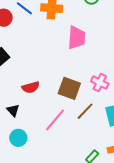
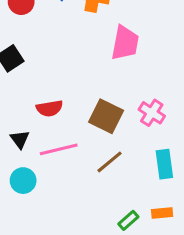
brown line: (85, 111) -> (110, 162), moved
pink line: (55, 120) -> (59, 149), moved, turned 30

